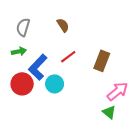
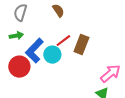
brown rectangle: (102, 61) -> (81, 45), moved
cyan circle: (55, 84) -> (52, 55), moved

